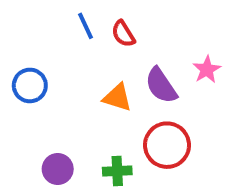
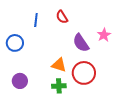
blue line: (85, 26) -> (36, 20), moved, turned 32
orange triangle: (117, 97) -> (59, 65), moved
purple circle: (58, 169) -> (20, 81), moved

